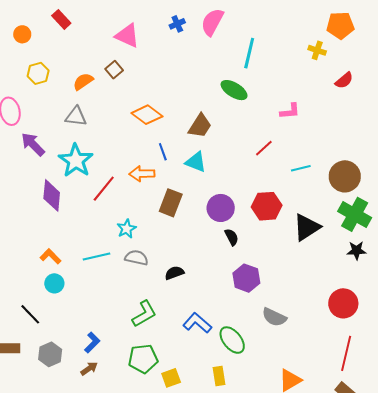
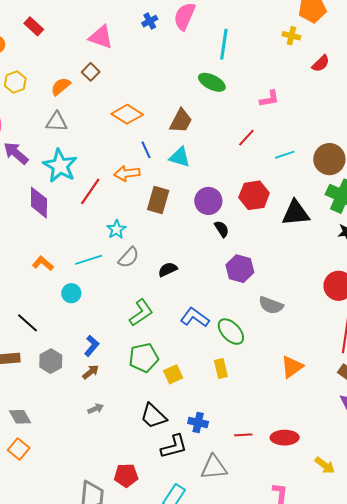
black triangle: (307, 227) -> (296, 213), turned 32
gray semicircle: (136, 258) -> (129, 258), turned 125
cyan circle: (54, 283) -> (71, 293), moved

